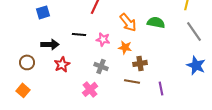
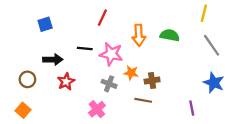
orange arrow: (128, 22) -> (139, 35), turned 36
pink star: (103, 39) -> (111, 54), size x1.5
orange star: (125, 47) -> (131, 73), moved
purple line: (161, 88) -> (192, 108), moved

